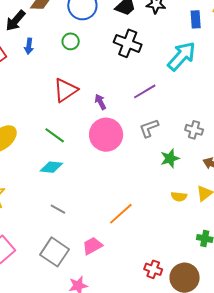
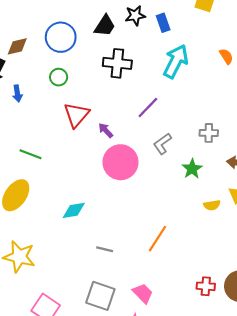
blue rectangle: (196, 19) -> (163, 23), moved
red triangle: (65, 90) -> (76, 115), moved
green line: (55, 135) -> (30, 154), moved
gray line: (58, 209) -> (105, 249), moved
pink trapezoid: (92, 246) -> (143, 293), moved, turned 90

